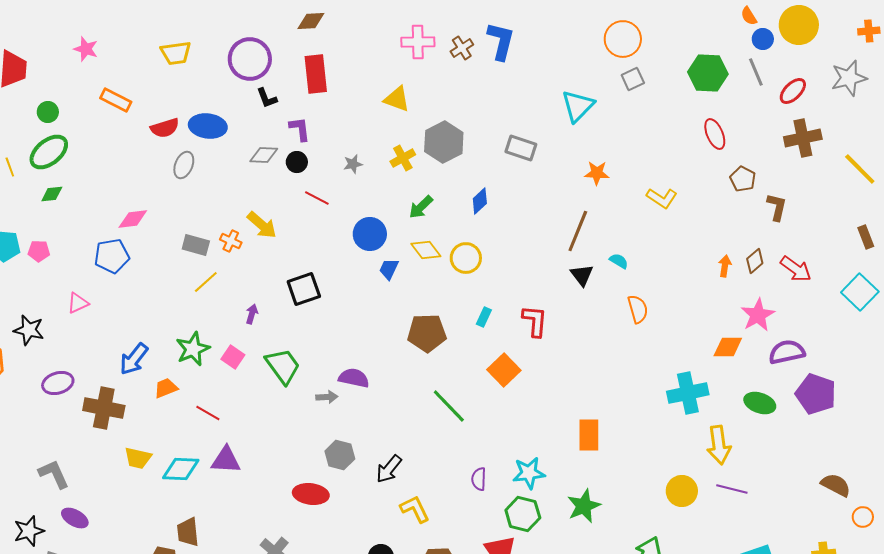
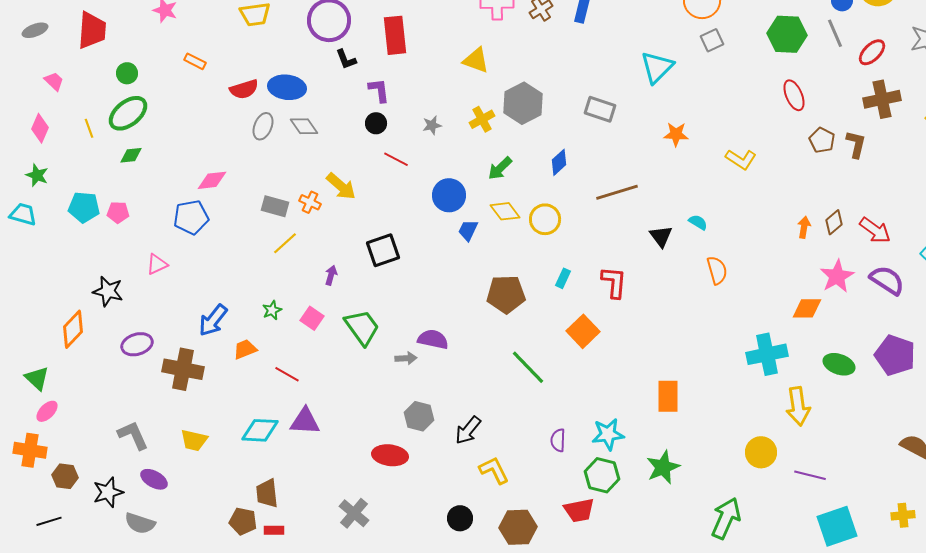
orange rectangle: (116, 100) -> (195, 61), size x0.7
gray diamond: (264, 155) -> (304, 126), moved, turned 52
brown L-shape: (777, 207) -> (856, 144), moved
brown line: (578, 231) -> (617, 192), moved, turned 51
green star: (193, 349) -> (272, 310), size x0.6
purple semicircle: (787, 352) -> (887, 280), moved, turned 45
yellow trapezoid: (138, 458) -> (194, 440), moved
purple line: (732, 489) -> (810, 475), moved

